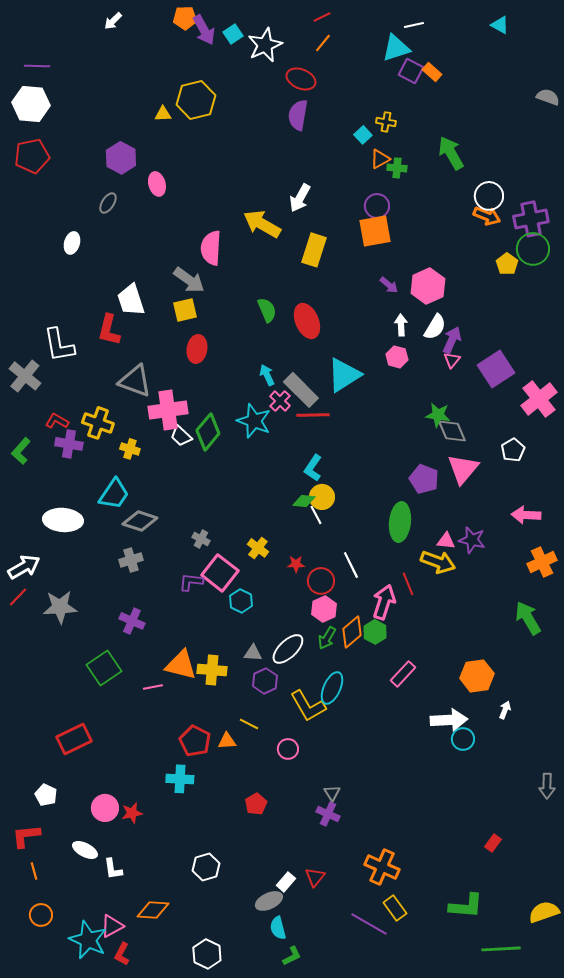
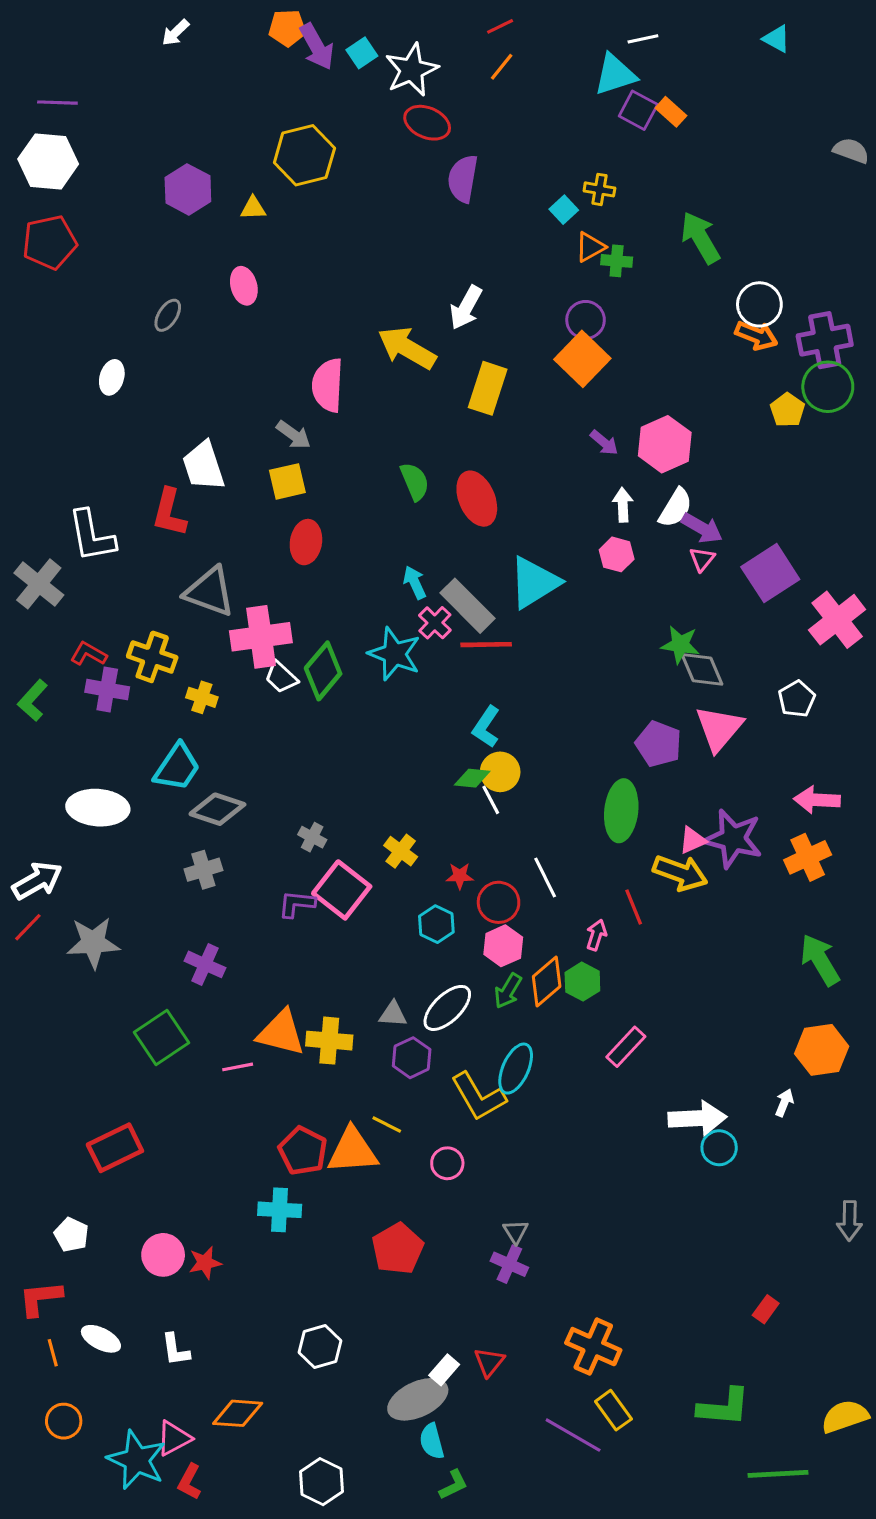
red ellipse: (301, 79) -> (427, 123), moved
yellow triangle: (163, 114) -> (253, 208), moved
purple hexagon: (121, 158) -> (188, 189), moved
orange square: (375, 231) -> (582, 359), turned -36
gray arrow: (189, 280) -> (294, 435), size x0.7
purple arrow: (452, 340) -> (702, 528), turned 96
purple star: (472, 540) -> (733, 839), size x1.4
pink triangle: (446, 541) -> (693, 840), turned -30
orange cross: (542, 562) -> (808, 857), moved
cyan hexagon: (241, 601) -> (436, 924), moved
pink arrow: (384, 602) -> (596, 935), size x0.6
orange hexagon: (477, 676) -> (822, 1050), moved
orange triangle: (227, 741) -> (353, 1151), size x1.8
red pentagon: (256, 804) -> (398, 1249), size x1.5
white ellipse: (85, 850) -> (101, 1339), moved
gray ellipse: (269, 901) -> (418, 1399), size x1.4

